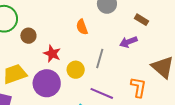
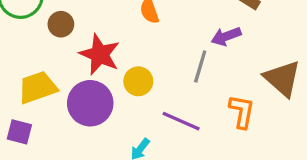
red star: (52, 54) -> (100, 54), size x1.4
gray line: (100, 59) -> (200, 67), moved

